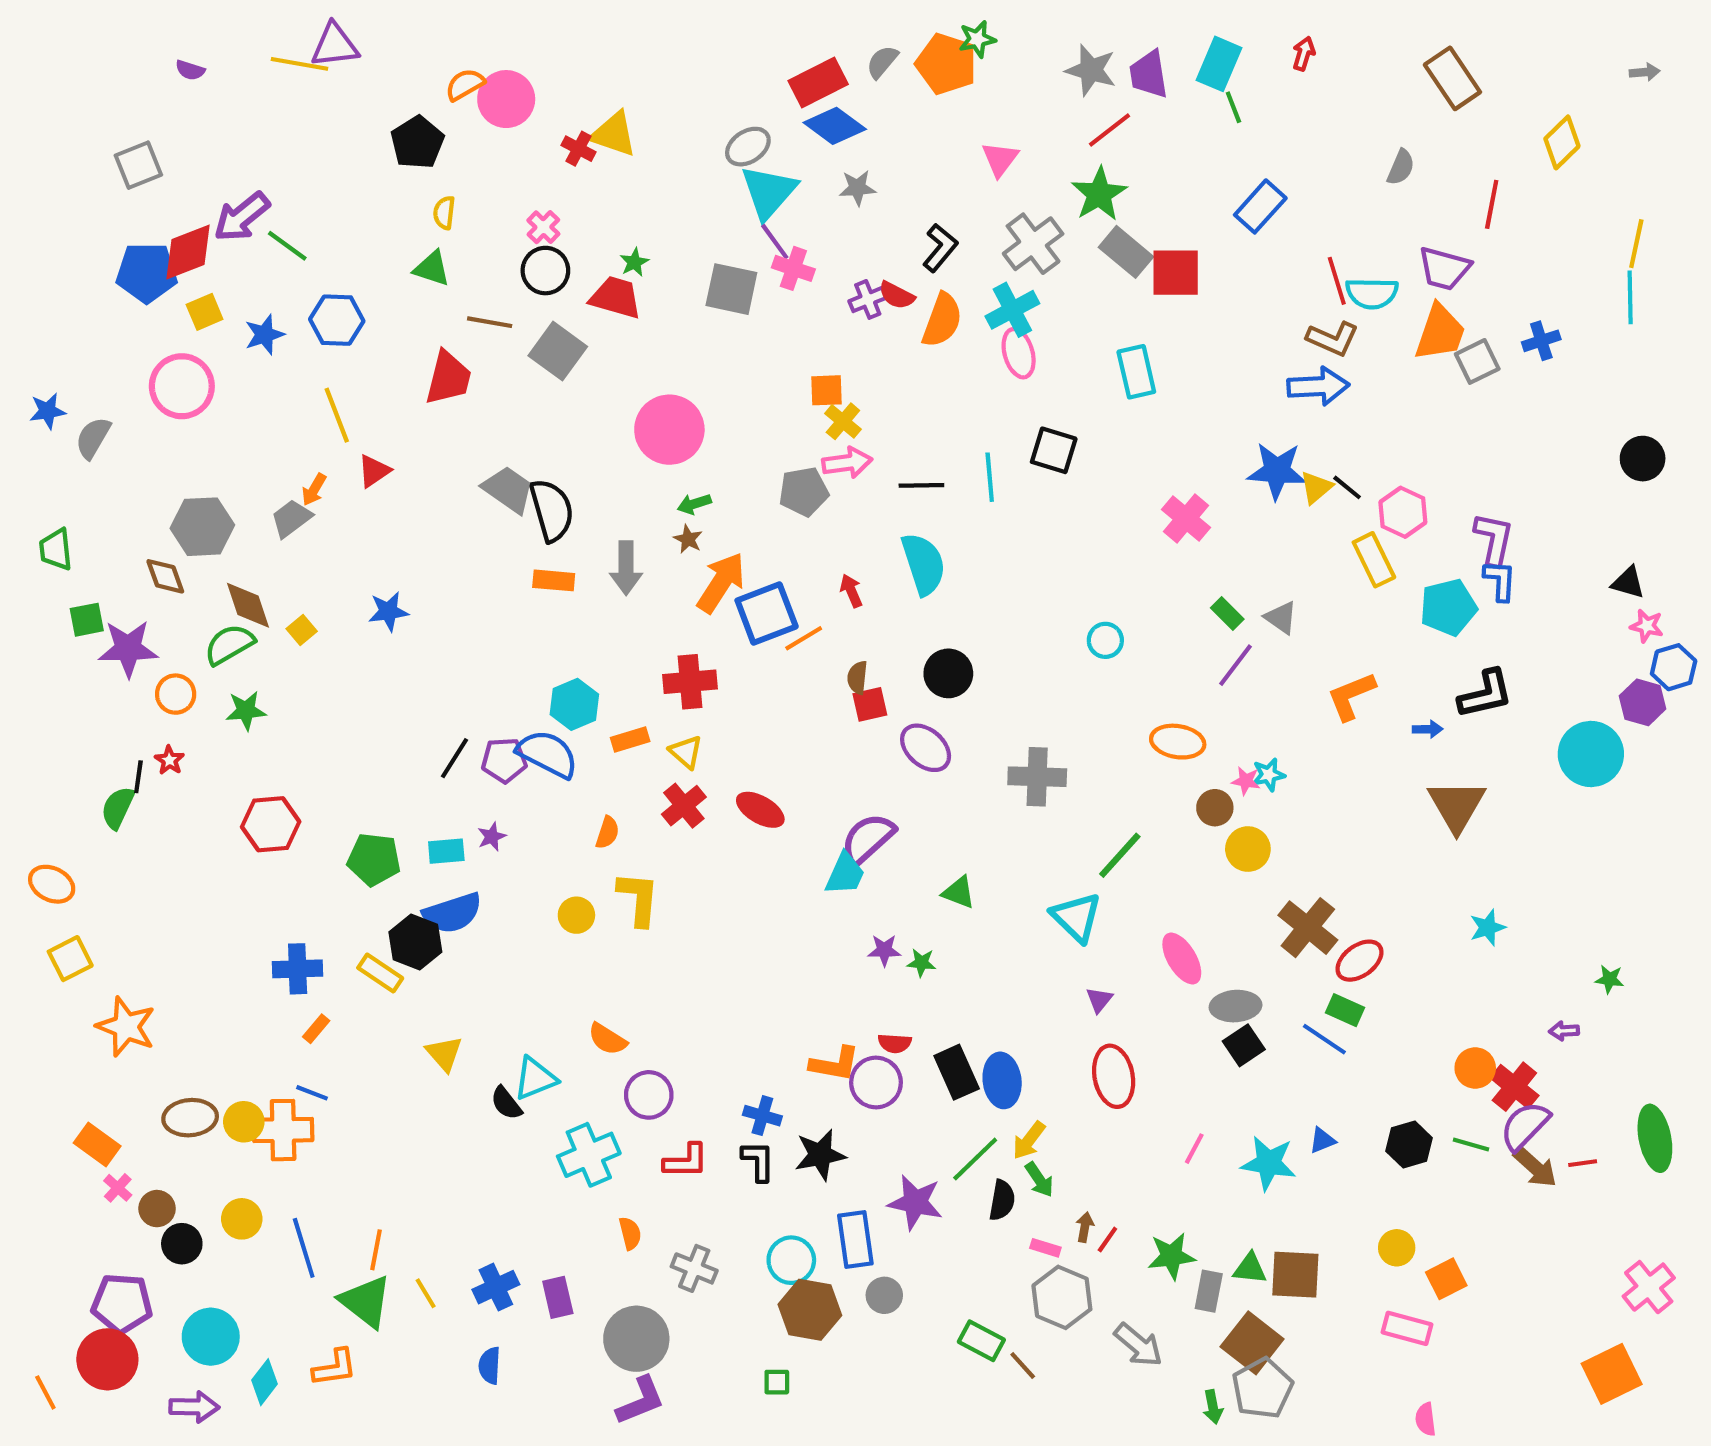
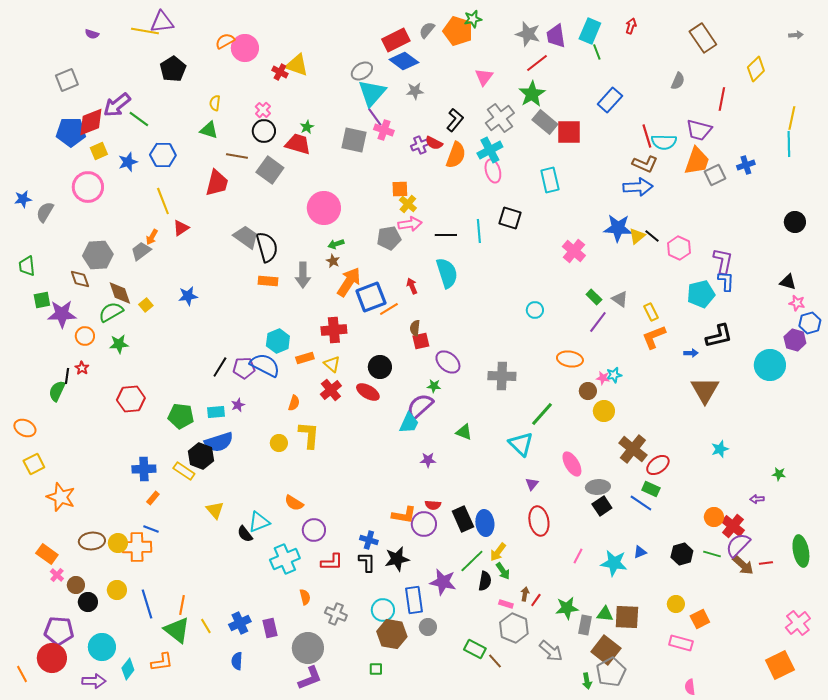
black pentagon: (417, 142) -> (173, 69), moved
yellow rectangle: (1374, 560) -> (651, 312), moved, size x0.7
black circle: (948, 673) -> (380, 367), moved
green star: (921, 963) -> (434, 386), moved

